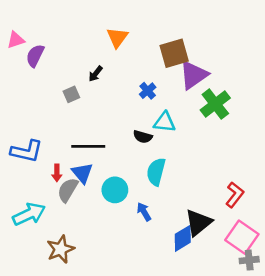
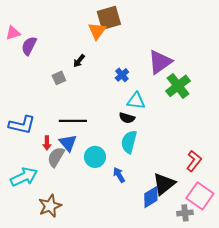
brown square: (174, 53) -> (109, 18), moved
black semicircle: (143, 137) -> (127, 118), moved
gray cross: (249, 260) -> (185, 213), moved

